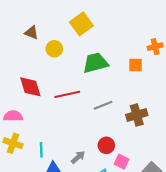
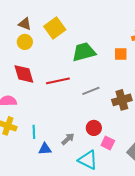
yellow square: (81, 24) -> (55, 28), moved
yellow circle: (54, 49) -> (25, 42), moved

